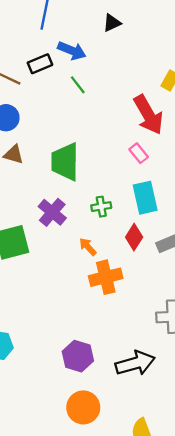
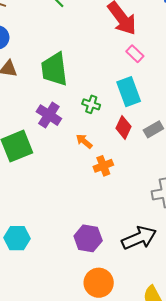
pink rectangle: (139, 153) -> (135, 54), moved
green cross: (101, 207) -> (91, 104), turned 36
orange cross: (106, 277) -> (103, 166), size x0.7

